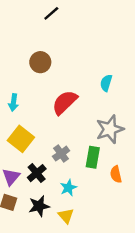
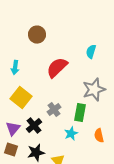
orange semicircle: (116, 174) -> (99, 136), moved
cyan star: (68, 188) -> (71, 134), moved

